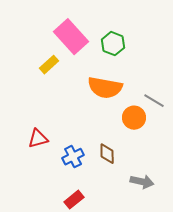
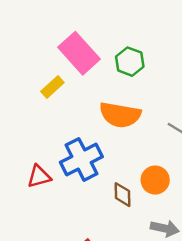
orange circle: (134, 118) -> (155, 180), moved
blue cross: (73, 157) -> (81, 159), moved, size x1.6

